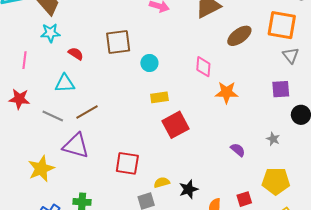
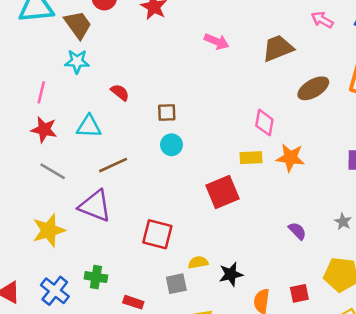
brown square: (118, 42) -> (167, 112), moved, size x0.6
red semicircle: (76, 54) -> (120, 92), moved
cyan circle: (149, 63) -> (171, 145), moved
yellow rectangle: (159, 97) -> (251, 158), moved
red star: (19, 99) -> (44, 129), moved
gray line: (53, 116) -> (53, 171), moved

